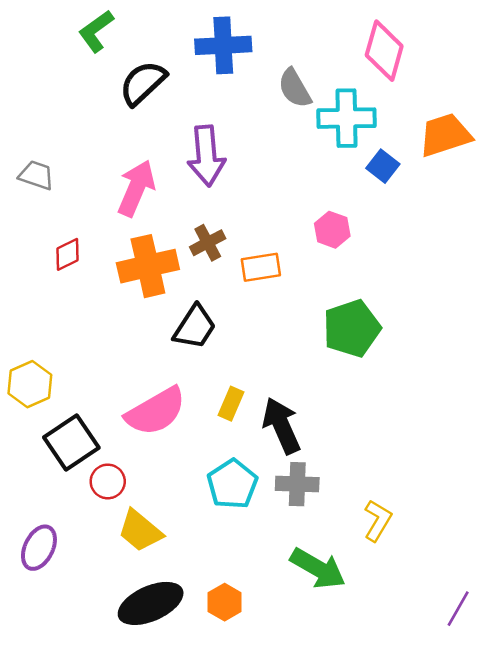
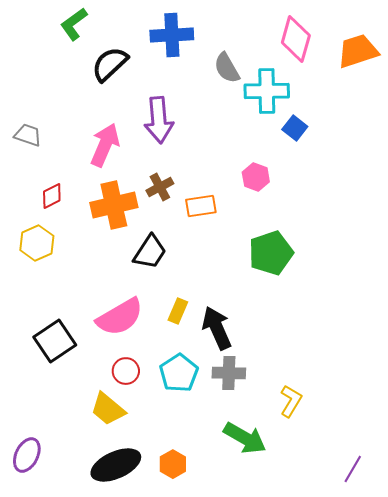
orange trapezoid: (445, 135) -> (358, 51), moved
yellow hexagon: (30, 384) -> (37, 243), moved
red circle: (108, 481) -> (126, 371), moved
purple ellipse: (39, 548) -> (27, 455), moved

